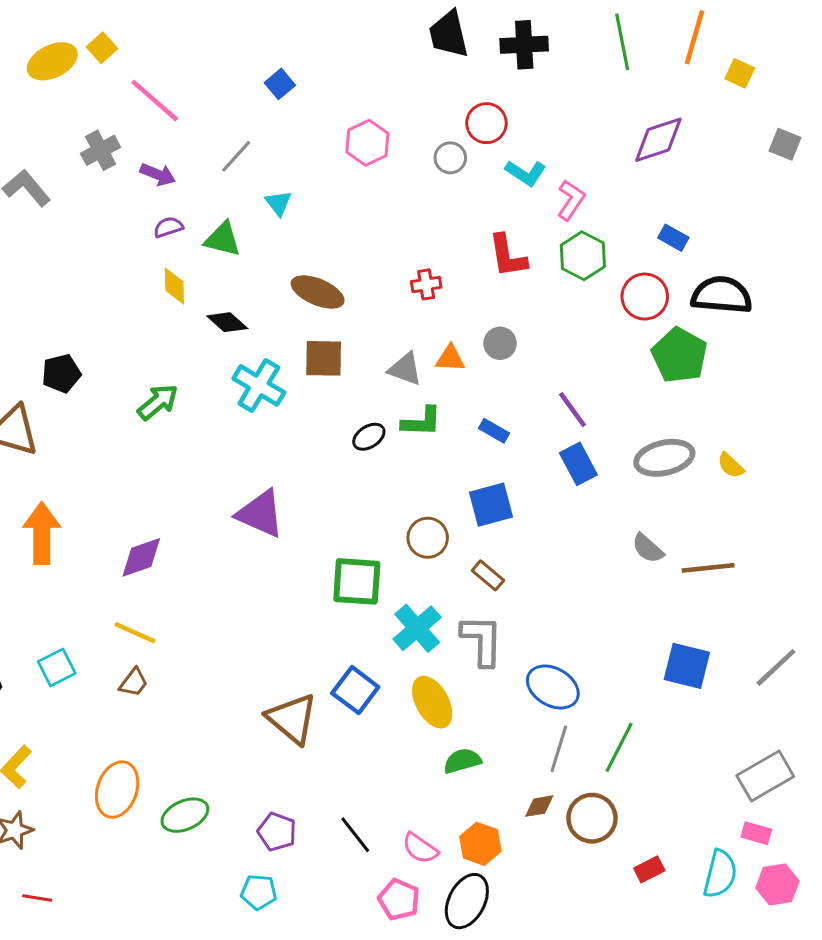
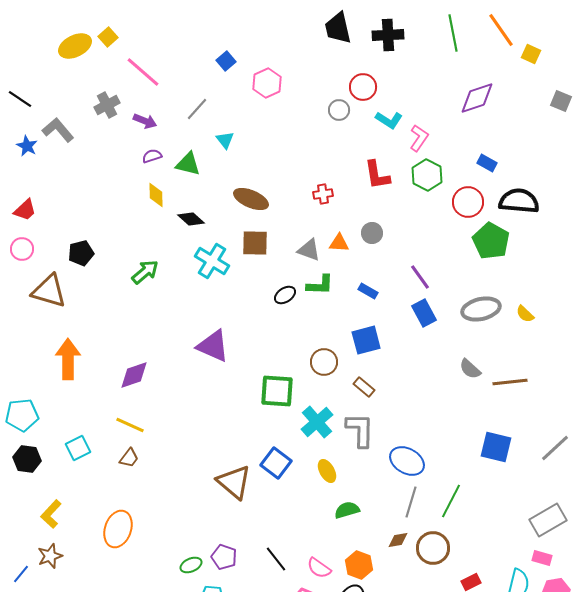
orange line: (695, 37) -> (501, 30), turned -51
pink hexagon: (367, 143) -> (267, 83), moved
yellow ellipse: (432, 702) -> (327, 471), size x0.7
green ellipse: (185, 815) -> (191, 565), moved, size x0.7

